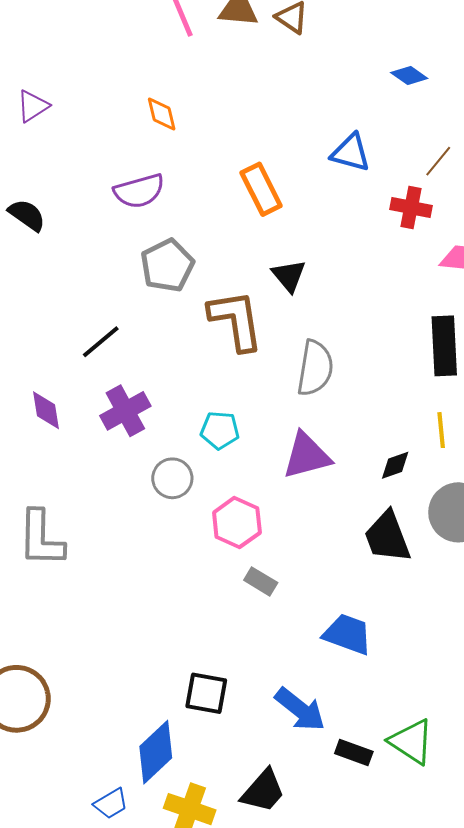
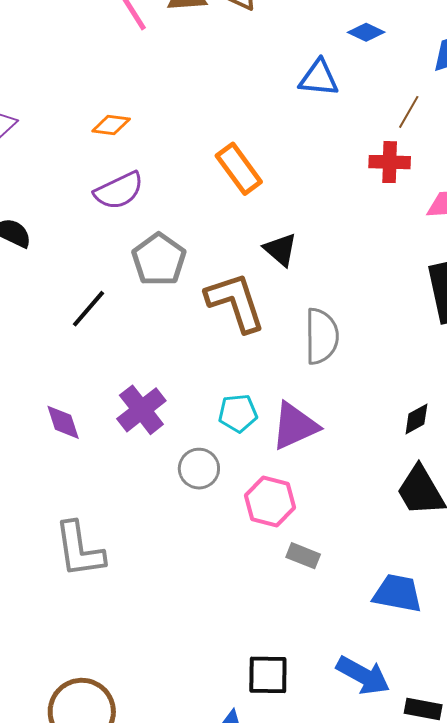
orange diamond: (162, 114) -> (111, 125), moved, turned -60
blue triangle: (351, 153) -> (319, 78), moved
black line: (101, 342) -> (89, 309), moved
purple triangle: (307, 456) -> (295, 426), moved

